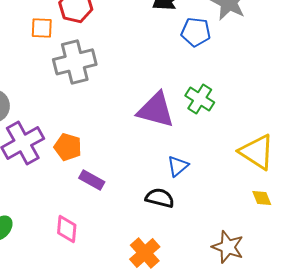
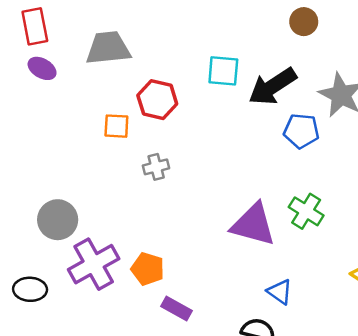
gray cross: (75, 62) -> (156, 167), size x0.5
blue triangle: (178, 166) -> (280, 292), turned -45

